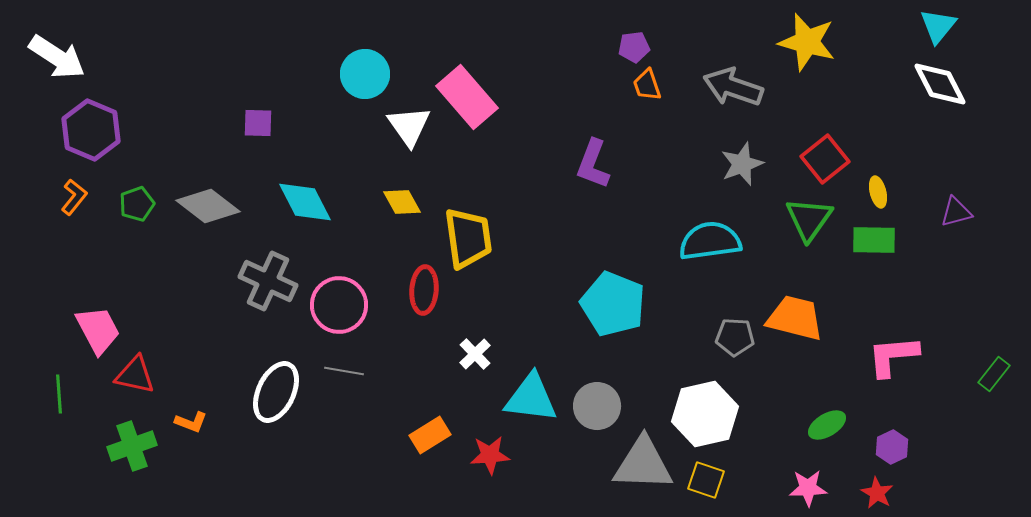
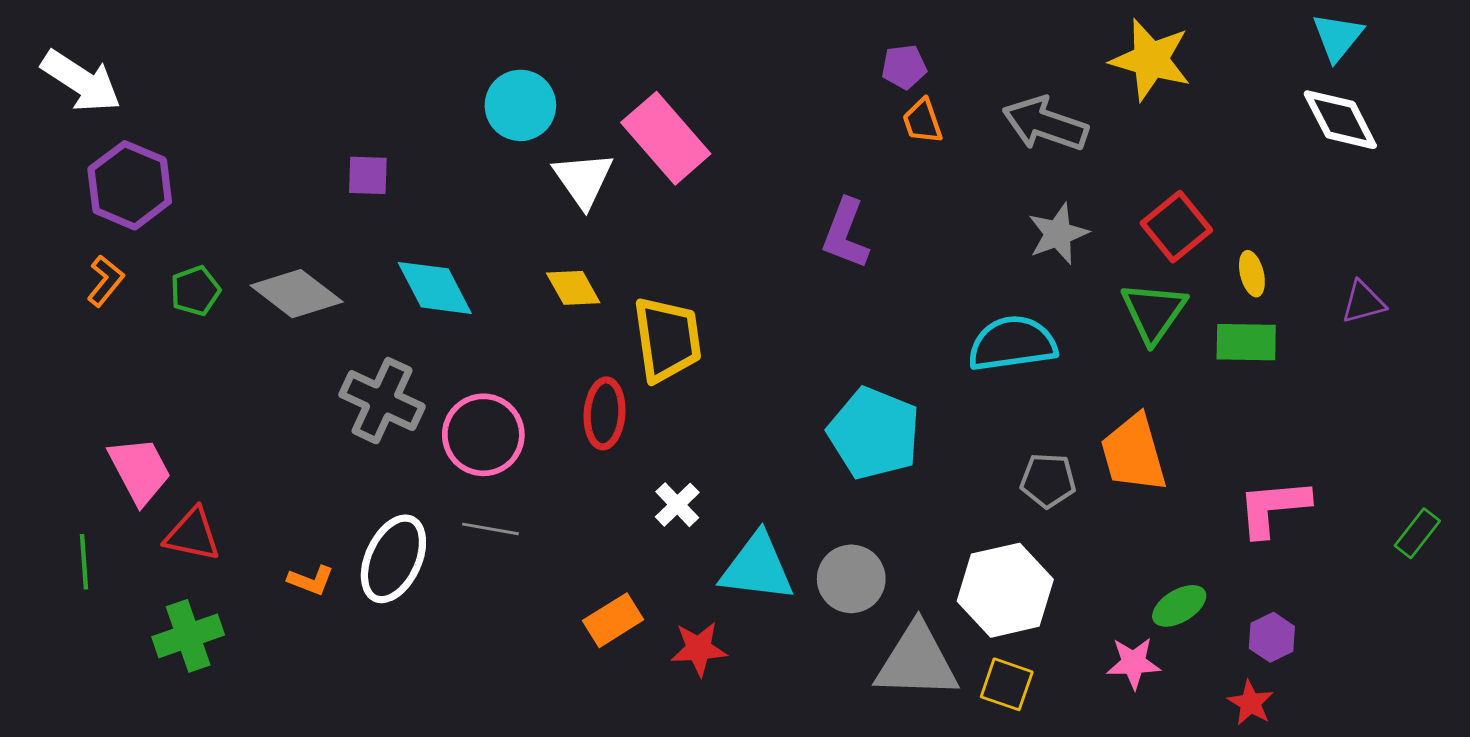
orange trapezoid: (795, 318) -> (1134, 453), turned -120
orange L-shape: (191, 422) -> (311, 580), moved
pink star: (808, 488) -> (1134, 663), moved

